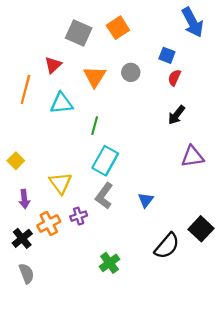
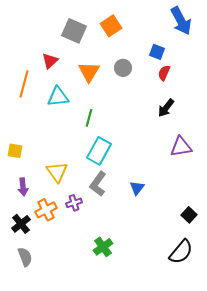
yellow square: (16, 161) -> (15, 151), turned -35
black square: (201, 229) -> (189, 215), size x0.7
black semicircle: (167, 246) -> (181, 252), moved

